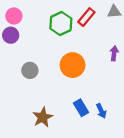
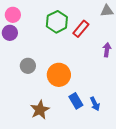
red rectangle: (86, 17) -> (81, 29), moved
orange circle: (73, 65) -> (59, 75), moved

